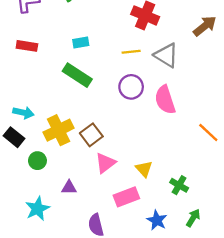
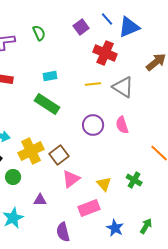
purple circle: (131, 87) -> (93, 125), moved
pink semicircle: (165, 100) -> (122, 125), size x0.7
green cross: (179, 185) -> (134, 180), moved

